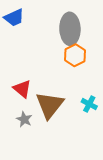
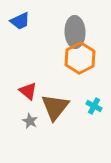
orange hexagon: (75, 55) -> (80, 58), size x1.4

